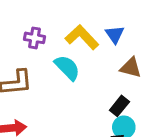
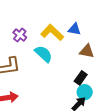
blue triangle: (115, 34) -> (74, 29), turned -40
purple cross: (35, 38) -> (20, 35), turned 32

